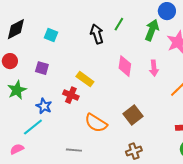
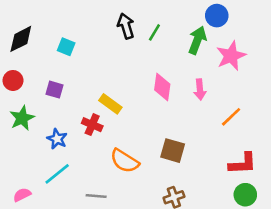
black arrow: (97, 34) -> (126, 26), moved
brown square: (133, 115) -> (173, 151), turned -36
cyan line: (33, 127) -> (57, 174), moved

